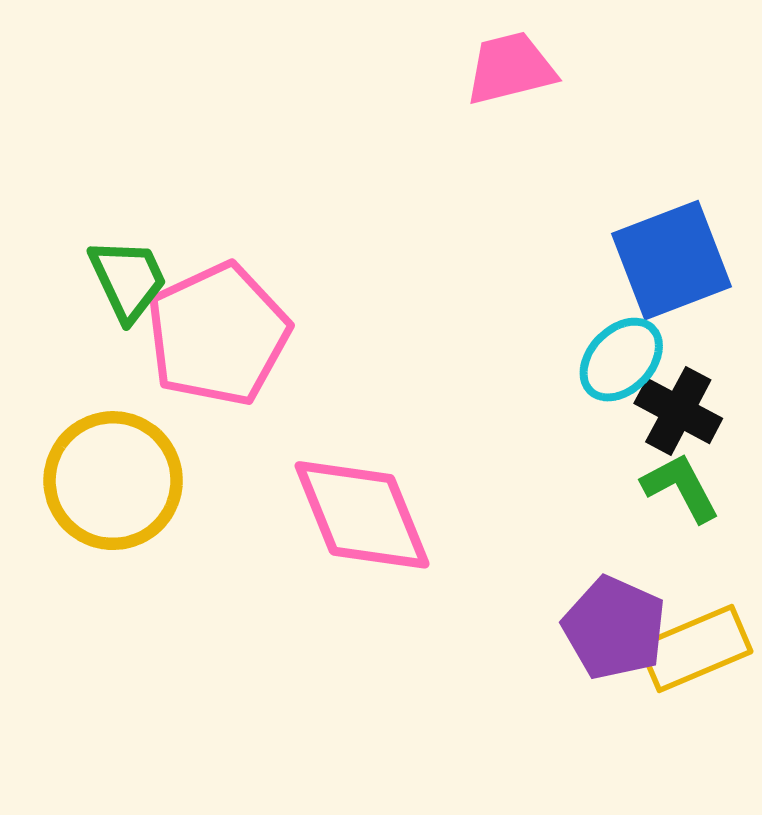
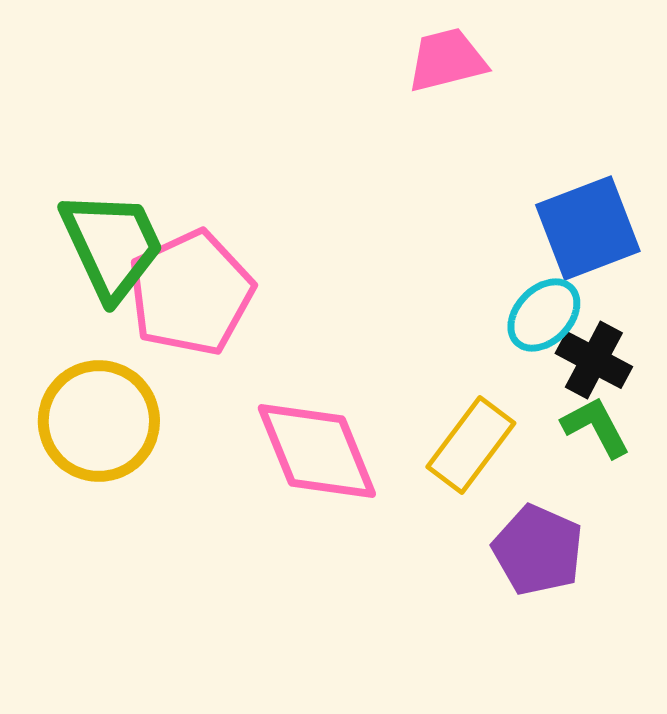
green trapezoid: (128, 280) -> (112, 245), size x1.5
yellow rectangle: (695, 648) -> (471, 445), moved, turned -30

